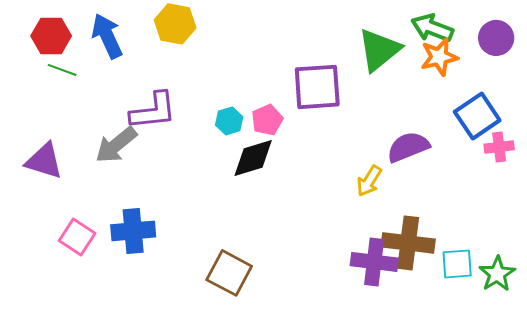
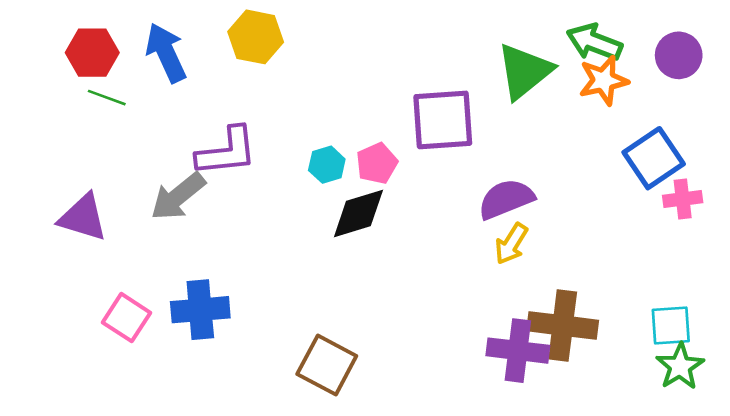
purple semicircle: (408, 147) -> (506, 199), moved
cyan square: (457, 264) -> (671, 325), moved

